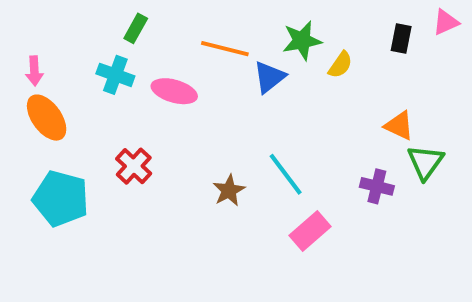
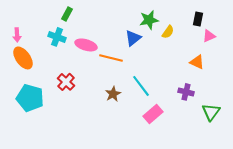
pink triangle: (446, 22) -> (209, 36), moved
orange line: (225, 49) -> (111, 58), moved
green triangle: (425, 162) -> (211, 112), moved

